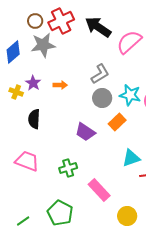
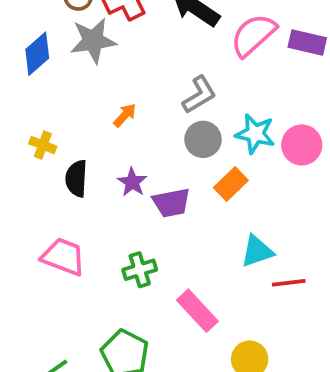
purple star: (33, 83) -> (132, 182), moved
orange arrow: (60, 85) -> (125, 115), turned -48
yellow cross: (16, 92) -> (43, 145), moved
purple trapezoid: (85, 132) -> (171, 203), turned -45

